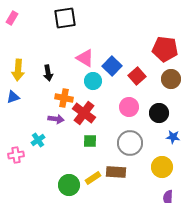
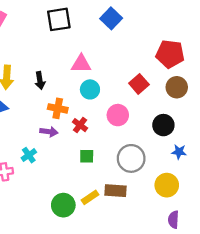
pink triangle: (85, 58) -> (81, 64), turned -30
blue square: (112, 66) -> (111, 18), moved
pink circle: (129, 107) -> (118, 115), moved
red cross: (84, 113) -> (80, 125), size x0.6

